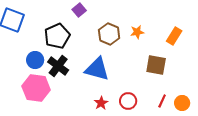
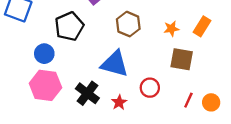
orange star: (137, 32) -> (171, 29), moved
black cross: (58, 66) -> (87, 93), moved
red circle: (128, 101) -> (150, 88), moved

